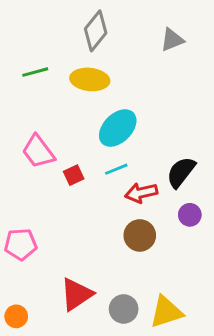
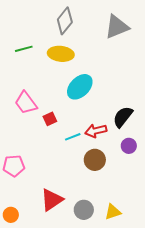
gray triangle: (172, 40) -> (117, 27), size x1.5
cyan line: (116, 169) -> (73, 137), moved
yellow triangle: (166, 312) -> (113, 212), size x0.7

